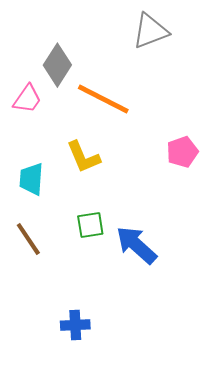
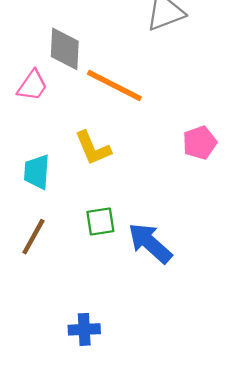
gray diamond: (57, 65) -> (65, 49), turned -30
brown line: (28, 239) -> (33, 237), turned 63

